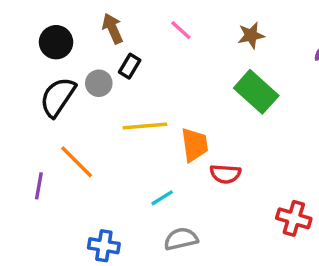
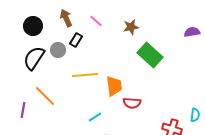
pink line: (181, 30) -> (96, 21), moved
brown star: (251, 35) -> (131, 27), moved

